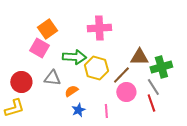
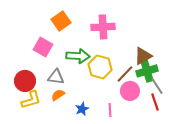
orange square: (47, 29) -> (61, 21), moved
brown triangle: (139, 57) -> (143, 56), turned -30
green cross: (161, 67) -> (147, 71), moved
orange semicircle: (71, 91) -> (58, 95), moved
yellow L-shape: (14, 108) -> (31, 100), moved

